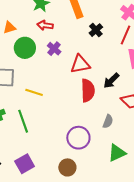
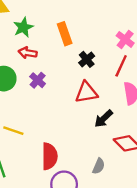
red triangle: (80, 64) -> (86, 92), moved
red semicircle: (88, 91) -> (50, 156), moved

